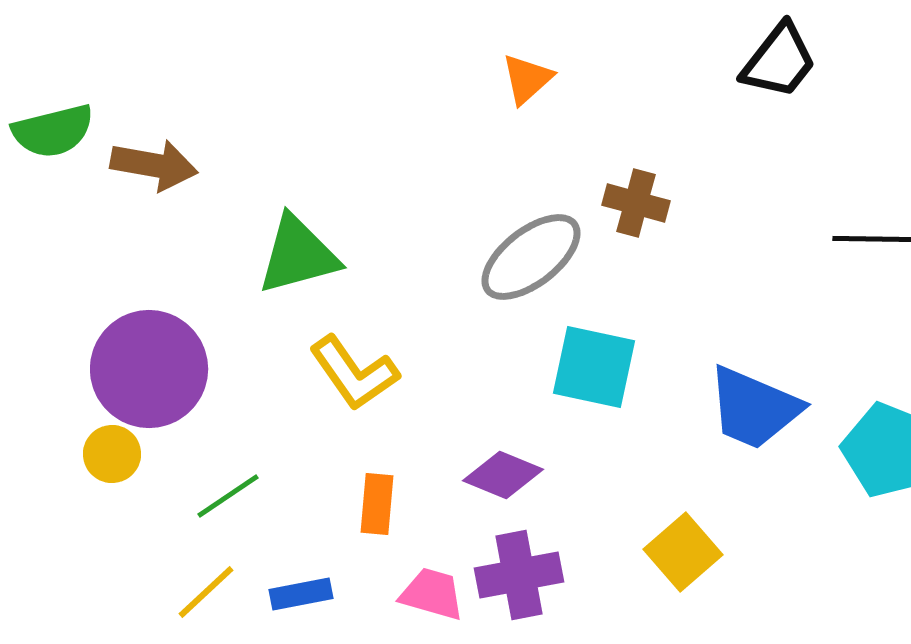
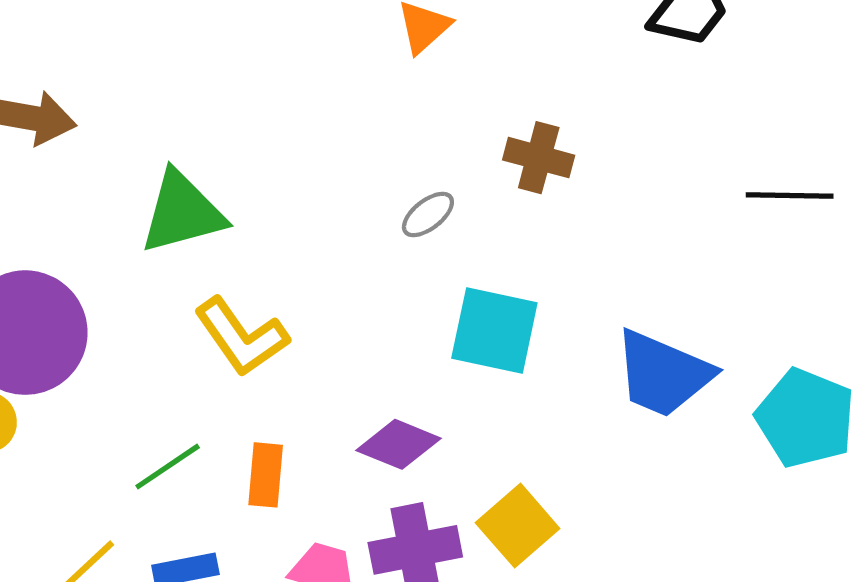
gray ellipse: (531, 257) -> (428, 215), size x0.5
green line: (228, 496) -> (168, 467), moved
yellow square: (683, 552) -> (518, 526), moved

